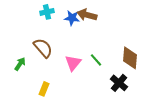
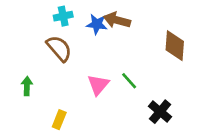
brown semicircle: (43, 48) -> (59, 48), moved
brown diamond: (130, 58) -> (175, 46), moved
green arrow: (20, 64) -> (27, 86), turned -32

